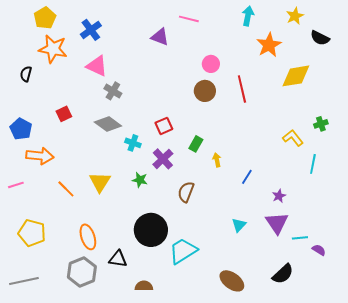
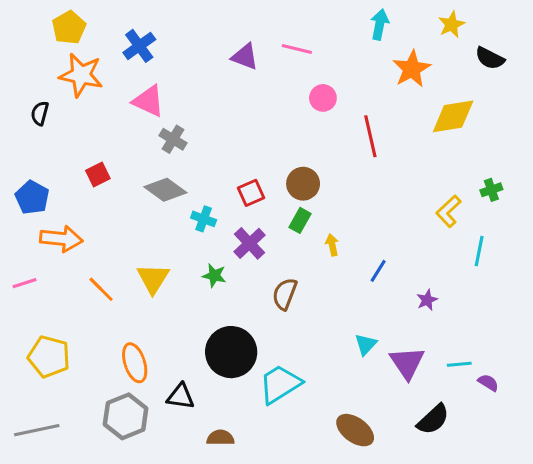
pink line: (189, 19) -> (297, 49), moved
brown circle: (205, 91) -> (303, 184), moved
yellow L-shape: (293, 138) -> (448, 211), turned -95
purple triangle: (277, 223) -> (407, 363), moved

